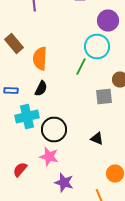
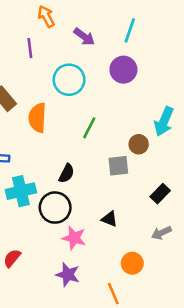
cyan circle: (97, 46) -> (69, 80), moved
black semicircle: (41, 88) -> (66, 173), moved
pink star: (49, 156) -> (74, 238), moved

